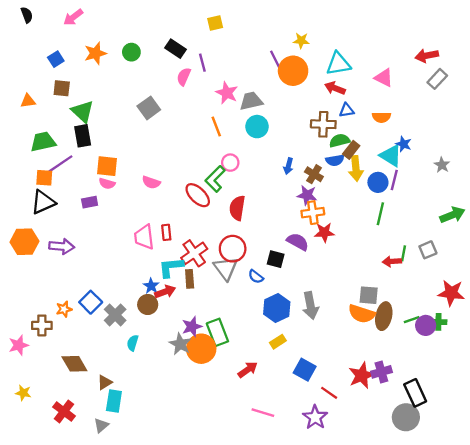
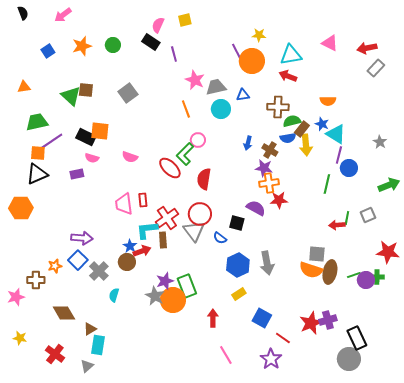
pink semicircle: (184, 77) -> (158, 25), moved
pink triangle: (384, 78) -> (330, 43), moved
brown square: (62, 88) -> (86, 90), moved
blue triangle: (347, 110) -> (243, 95), moved
black rectangle: (83, 136) -> (86, 137), moved, turned -54
blue star: (404, 144) -> (322, 124), moved
orange square: (107, 166) -> (100, 131), moved
blue circle: (378, 182) -> (349, 168), moved
purple arrow: (62, 246) -> (82, 238), moved
red arrow: (248, 370) -> (213, 318), turned -54
pink line: (263, 413) -> (226, 355), turned 42

